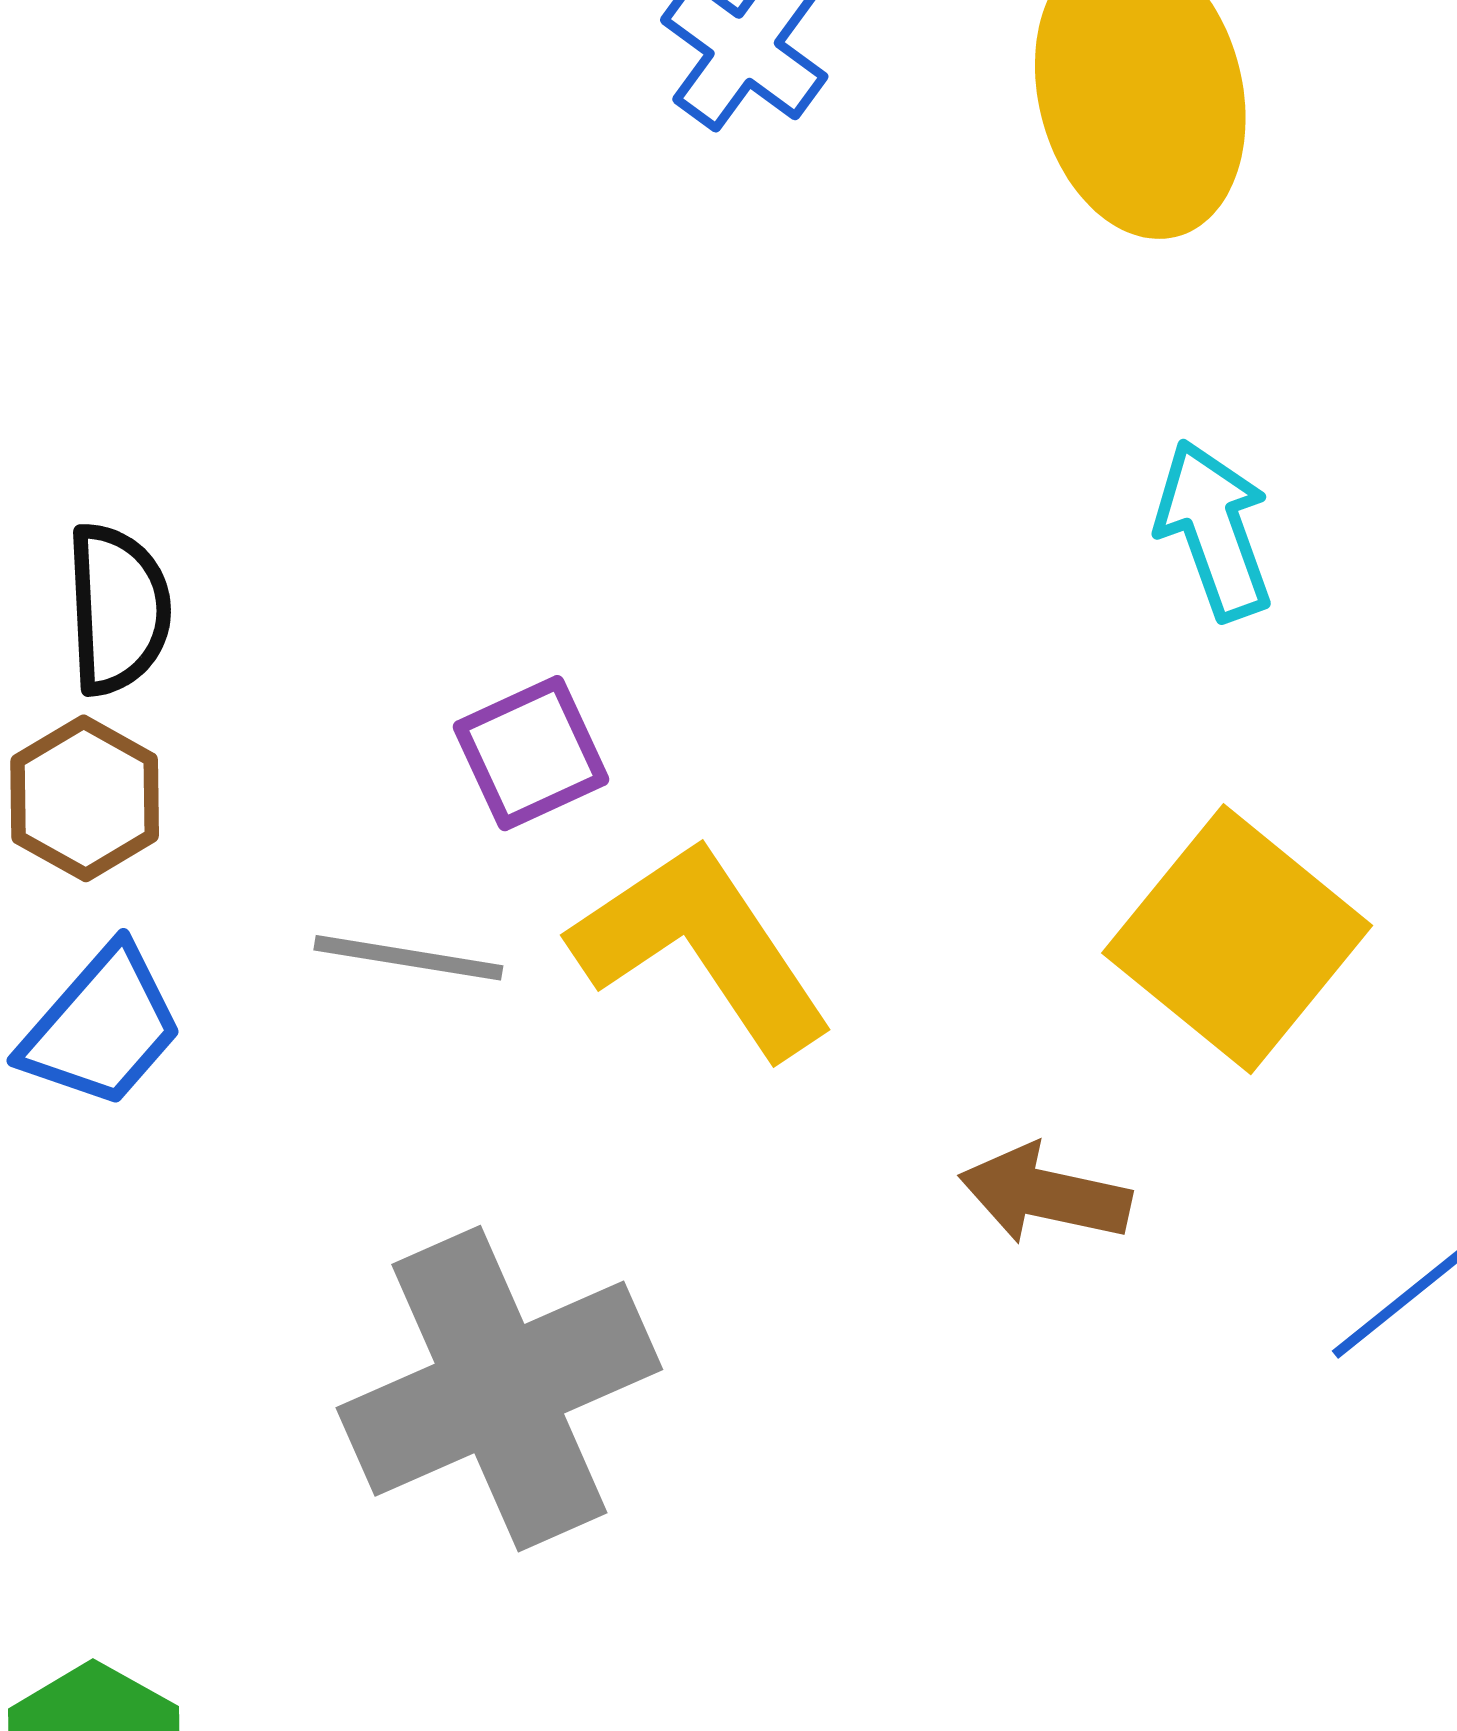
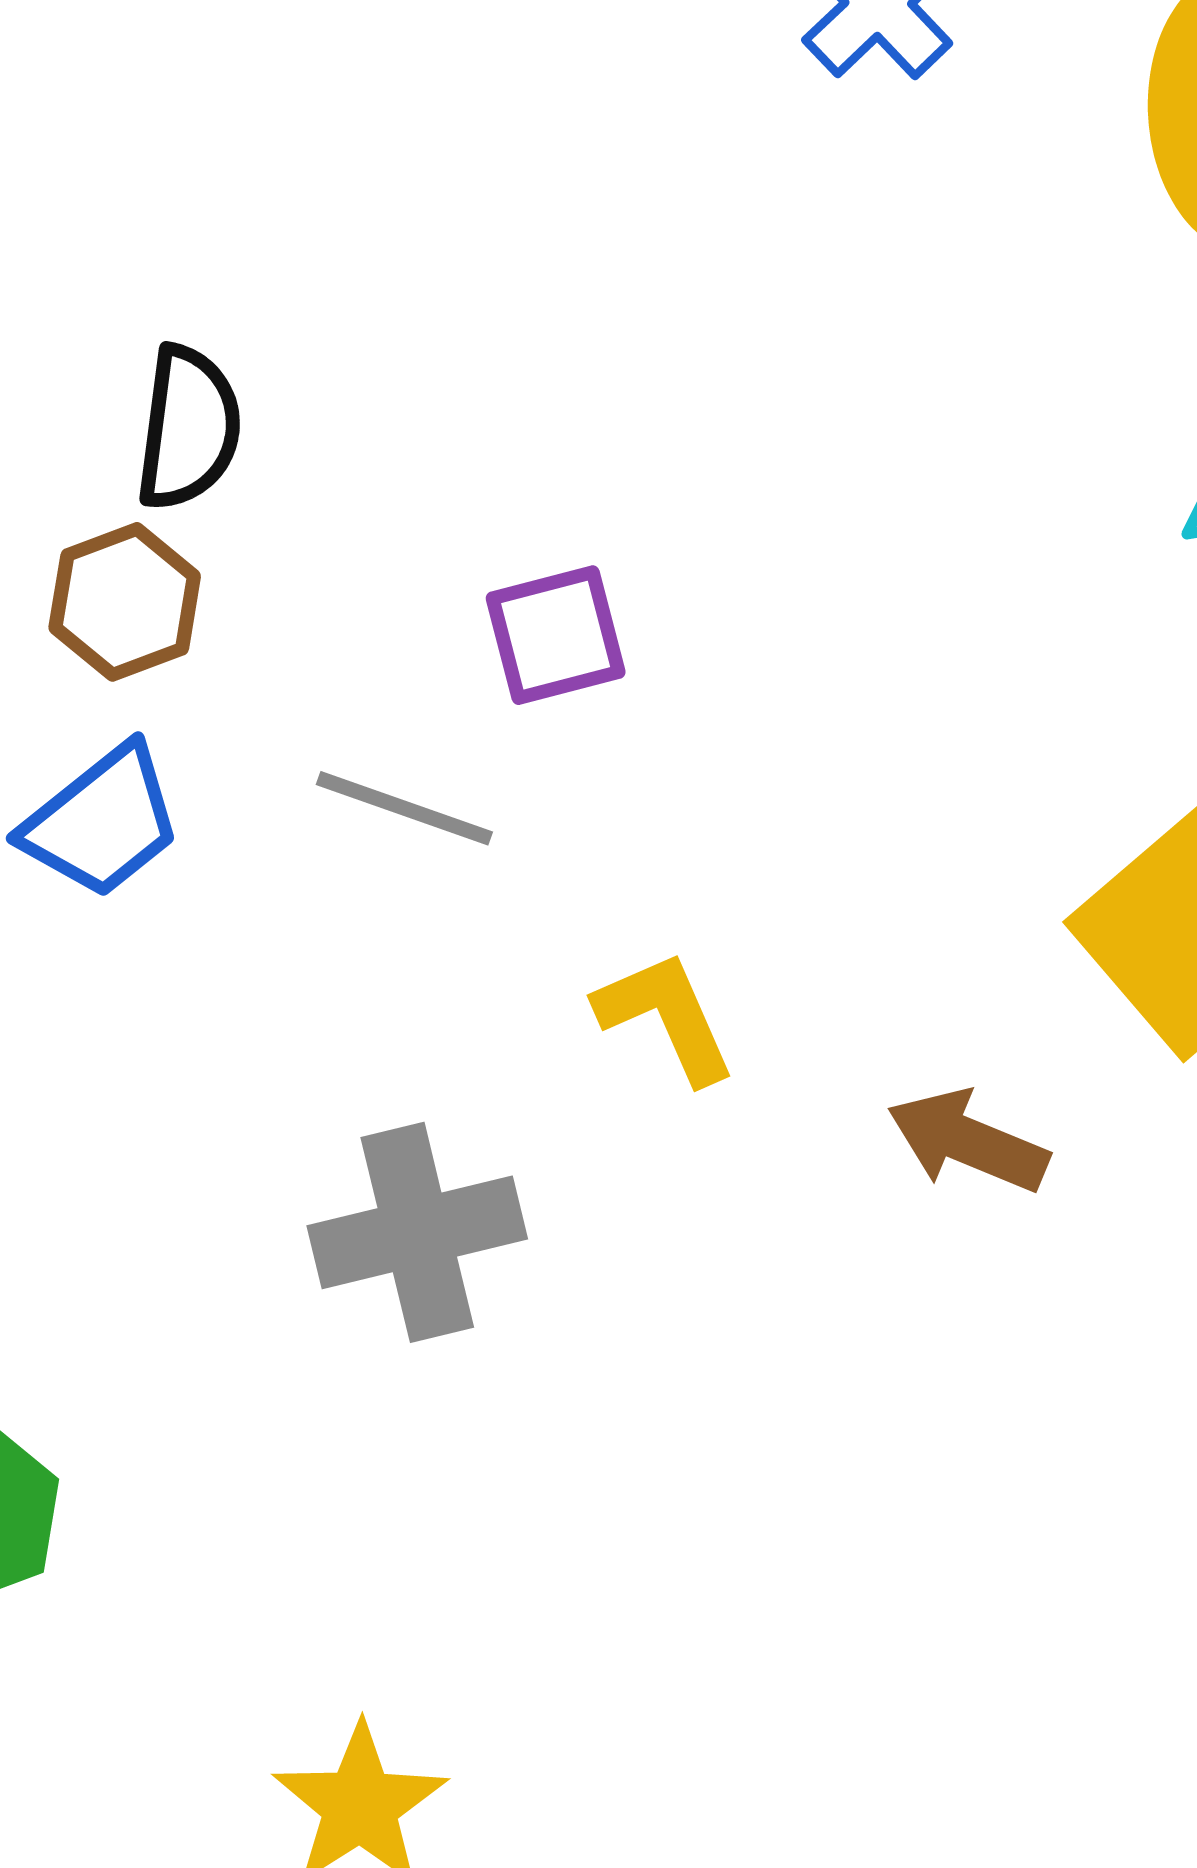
yellow L-shape: (702, 948) -> (666, 1017), moved, size x0.6
gray cross: (499, 1389) -> (417, 1232), size x0.7

